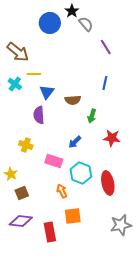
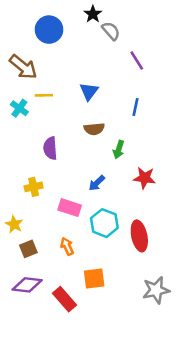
blue circle: (50, 23) -> (49, 30), moved
blue triangle: (47, 92) -> (89, 91), moved
yellow cross: (26, 145) -> (34, 187), turned -32
orange arrow: (62, 191) -> (67, 246), moved
red rectangle: (50, 232) -> (64, 299), turned -30

